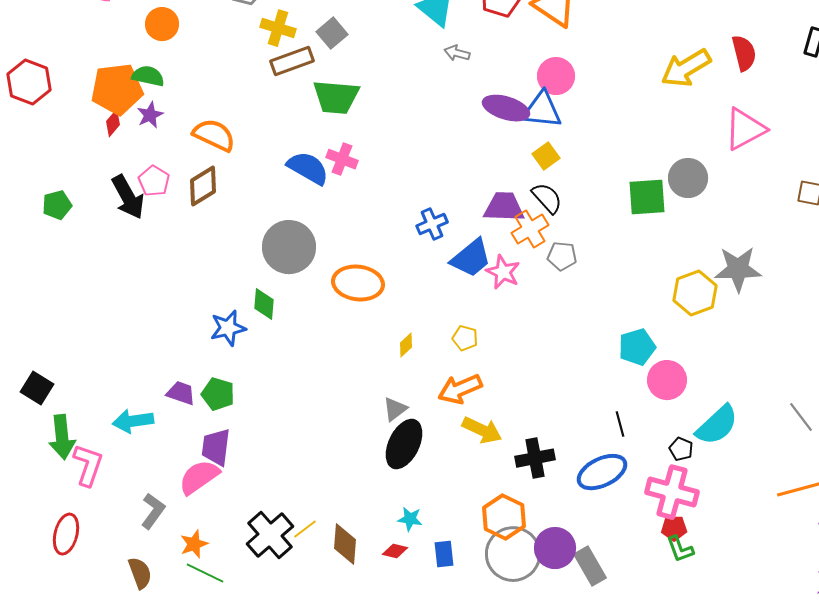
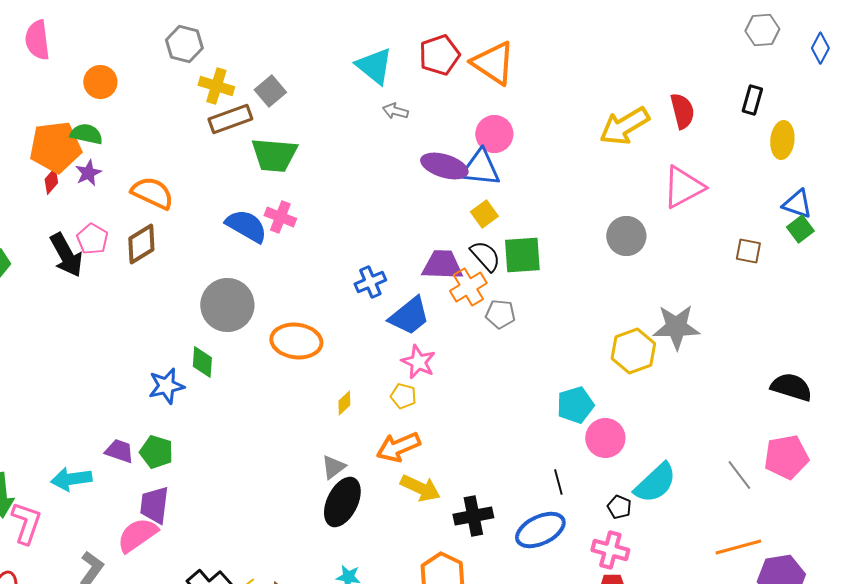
green square: (647, 197) -> (522, 255), moved
pink star: (503, 272) -> (418, 362), moved
pink cross: (672, 492) -> (610, 550), size x0.7

